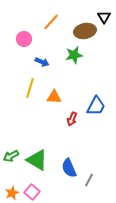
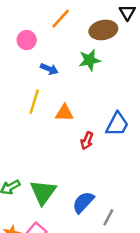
green triangle: (37, 160) -> (43, 192), turned 35
blue semicircle: (69, 168) -> (83, 202), turned 66

